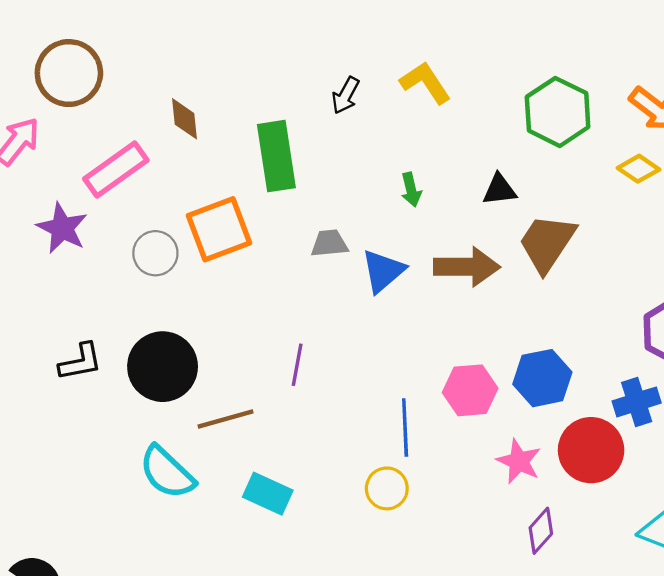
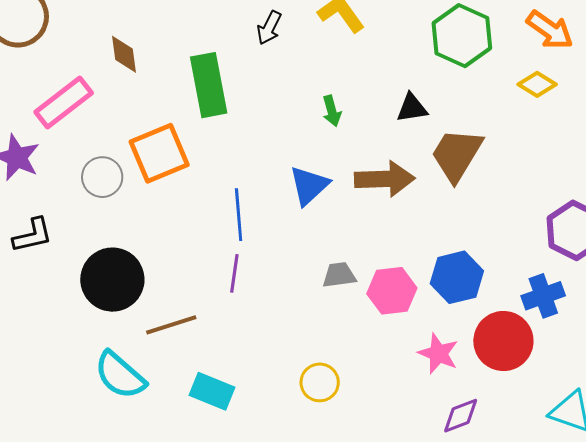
gray trapezoid: (329, 243) -> (339, 275), moved
black L-shape: (80, 362) -> (33, 235), moved
blue line: (405, 428) -> (239, 215), moved
purple diamond: (541, 531) -> (461, 416), turned 30

